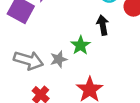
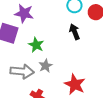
green star: (80, 45) -> (36, 45), moved

